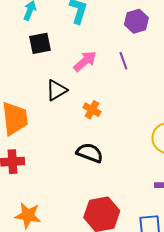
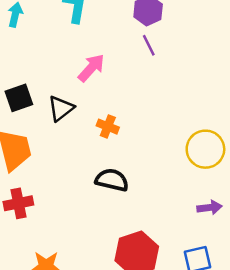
black square: (40, 43) -> (19, 98), moved
purple line: (123, 61) -> (149, 45), moved

